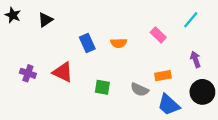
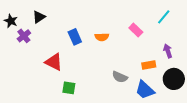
black star: (13, 15) -> (11, 21), moved
purple cross: (28, 73) -> (24, 36), moved, turned 32
orange rectangle: (163, 76) -> (149, 65), moved
green square: (102, 87) -> (69, 88), moved

